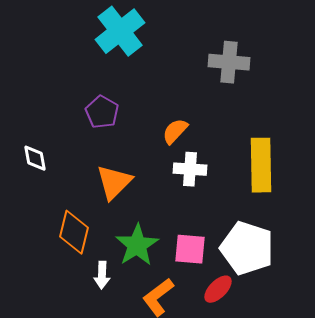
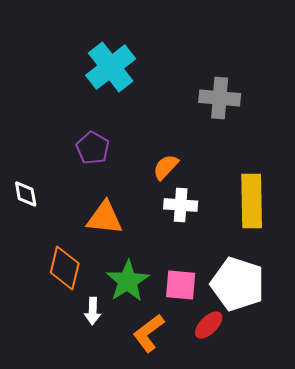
orange triangle: (114, 182) -> (105, 218), turned 51

